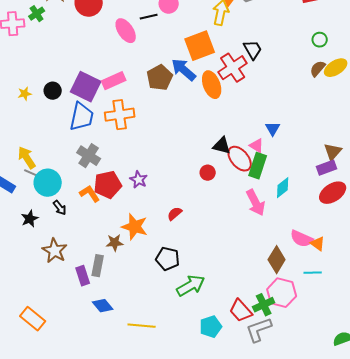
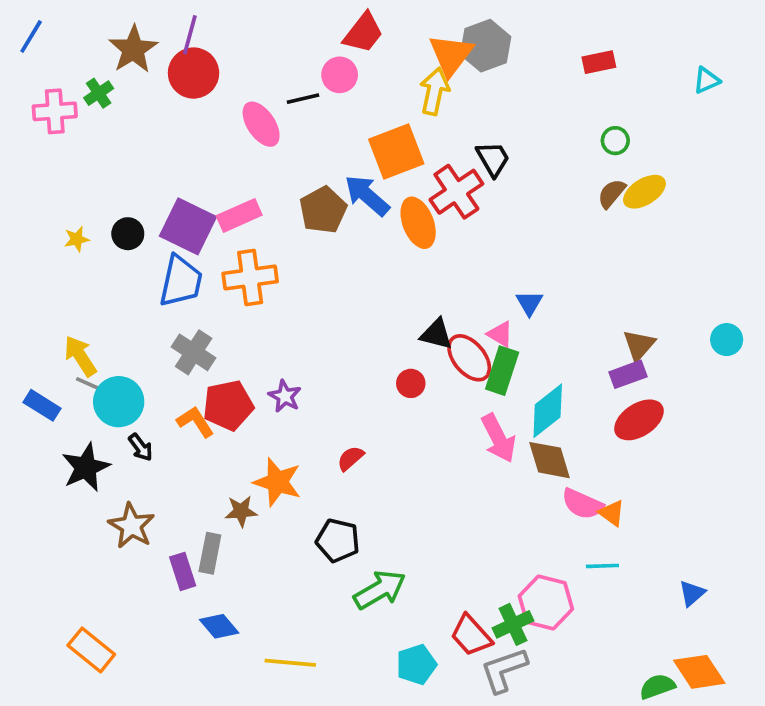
cyan diamond: (283, 188) -> (548, 411), size x1.4
black star: (30, 219) -> (86, 467), size x1.5
brown diamond: (277, 260) -> (550, 460), moved, turned -48

